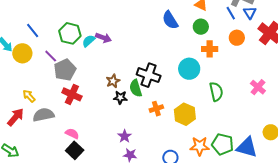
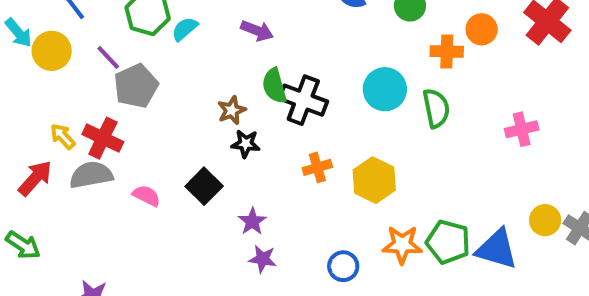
purple arrow: (103, 38) -> (257, 31), moved
orange cross: (210, 49) -> (447, 51), moved
pink cross: (258, 87) -> (522, 129), turned 35
green semicircle: (136, 88) -> (274, 86), moved
green semicircle: (216, 92) -> (436, 108), moved
red cross: (72, 94) -> (103, 138), moved
pink semicircle: (72, 134) -> (146, 196), moved
black square: (75, 150) -> (204, 186), moved

